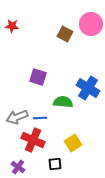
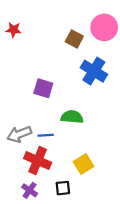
blue cross: (88, 88) -> (94, 71), moved
purple cross: (18, 167) -> (30, 190), moved

